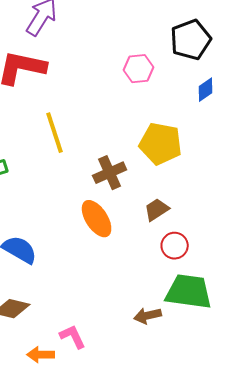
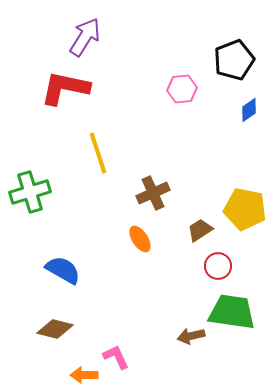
yellow pentagon: (161, 144) -> (245, 209), moved
orange ellipse: (97, 219) -> (140, 239), size x0.7

